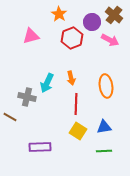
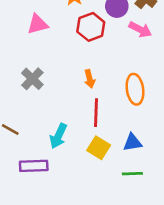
cyan arrow: (47, 83) -> (58, 136), moved
gray cross: (27, 97) -> (32, 79), moved, turned 30
purple rectangle: (40, 147) -> (34, 166), moved

